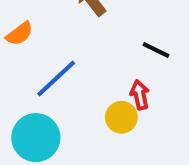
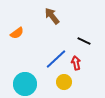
blue line: (56, 79) -> (56, 59), moved
yellow circle: (121, 117) -> (64, 82), moved

